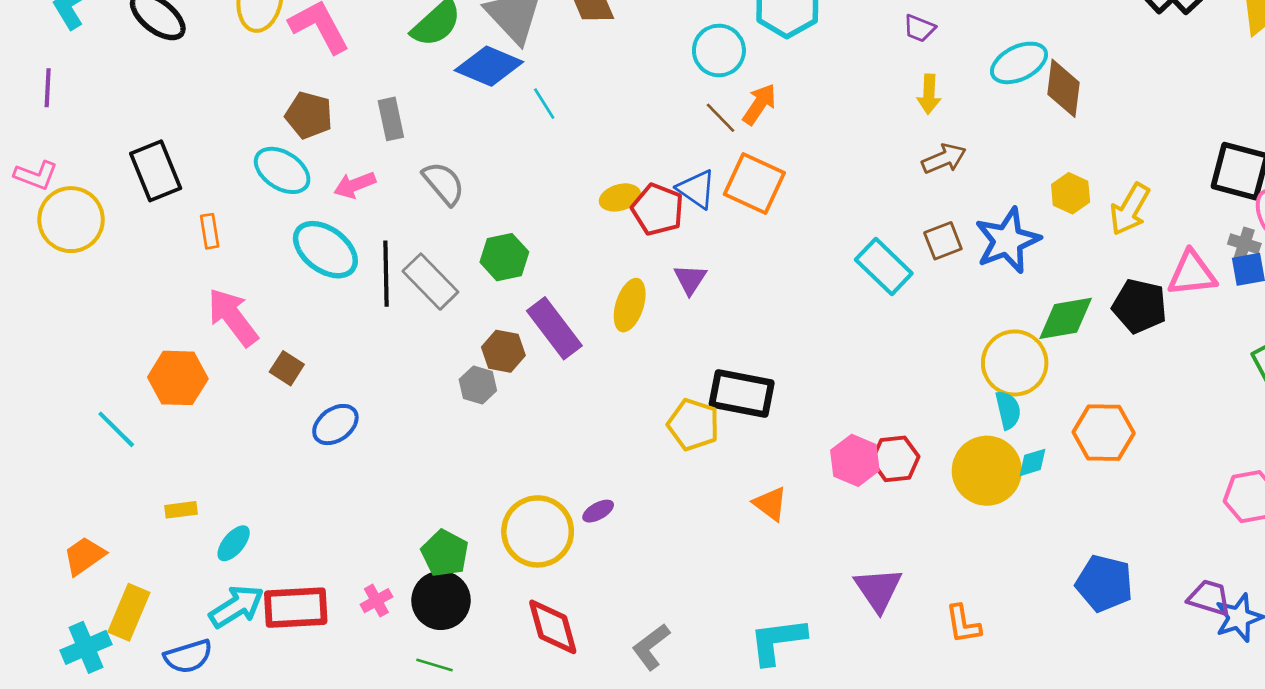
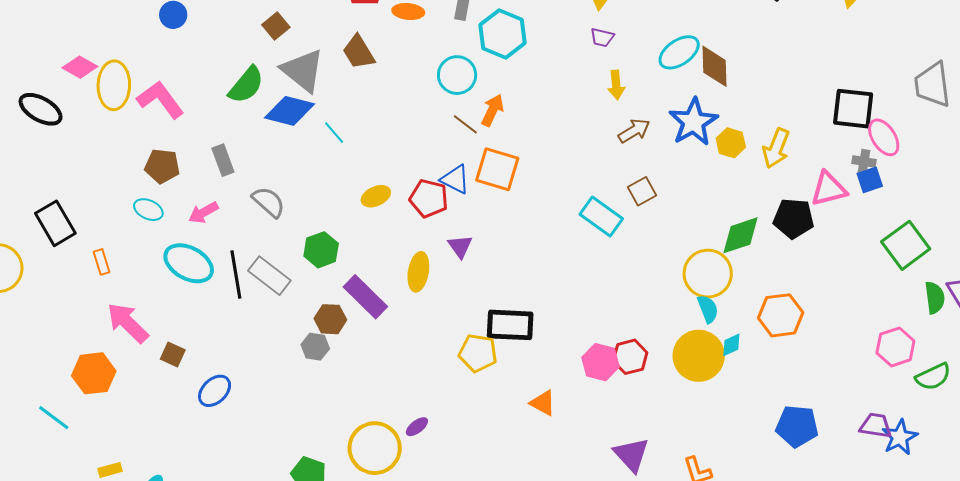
cyan ellipse: (282, 170) -> (148, 210), size x0.7
yellow ellipse: (620, 197) -> (376, 196), moved
blue star: (1007, 241) -> (693, 122), moved

